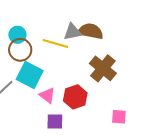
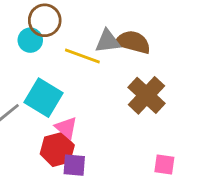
brown circle: (20, 50) -> (45, 20), moved
red hexagon: (75, 97) -> (57, 149), moved

